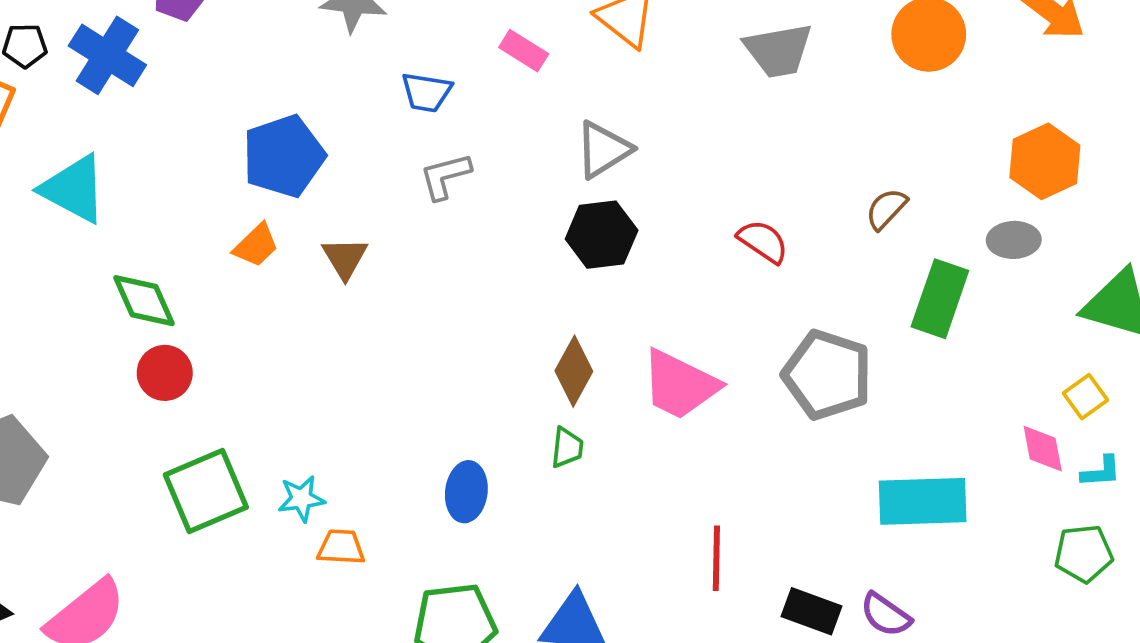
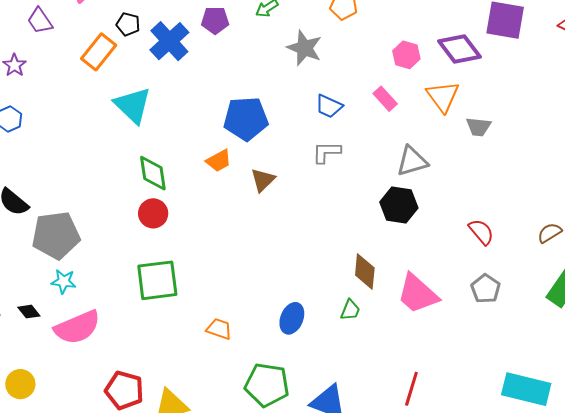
gray trapezoid: (778, 50) -> (478, 127), moved, size x0.7
brown diamond: (574, 371) -> (365, 271), turned -39
gray pentagon: (827, 375) -> (486, 289), moved, size x0.6
cyan star: (301, 499) -> (64, 281), moved

